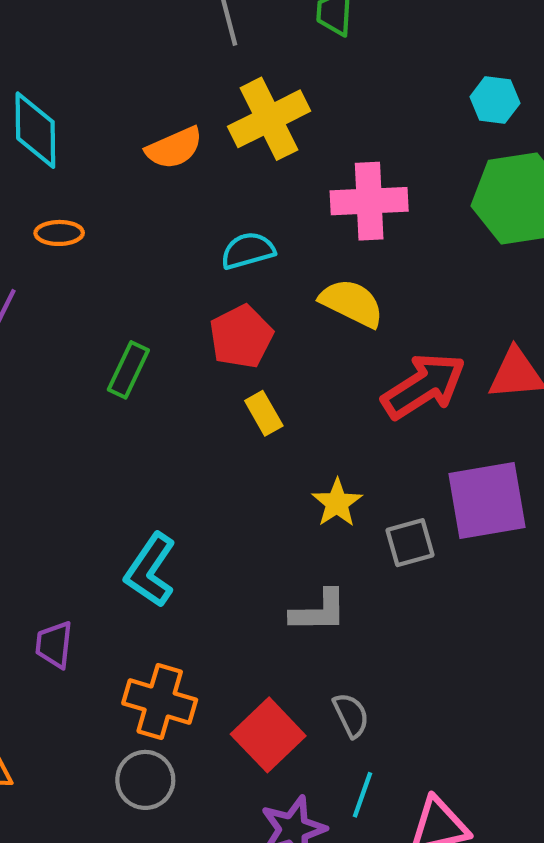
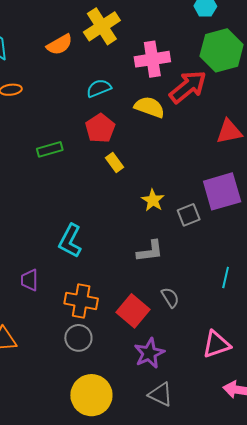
green rectangle: (128, 370) -> (50, 149), turned 55
red arrow: (424, 386) -> (188, 87), moved
cyan line: (363, 795) -> (226, 278), moved

